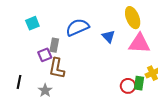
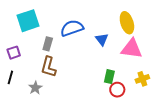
cyan square: (32, 23) -> (28, 21), size x1.6
purple square: (45, 55) -> (14, 53), moved
green rectangle: (139, 83) -> (109, 77), moved

